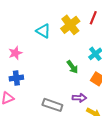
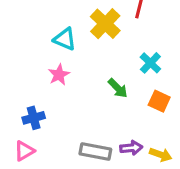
pink star: (15, 53) -> (59, 75), moved
purple arrow: (79, 98) -> (131, 148), moved

